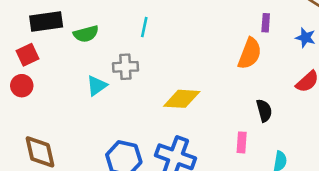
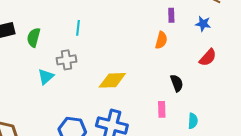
green semicircle: (86, 34) -> (34, 37), turned 126
orange semicircle: (250, 53) -> (161, 40), size x0.7

